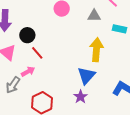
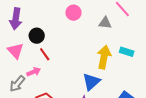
cyan rectangle: (119, 29) -> (127, 52), moved

